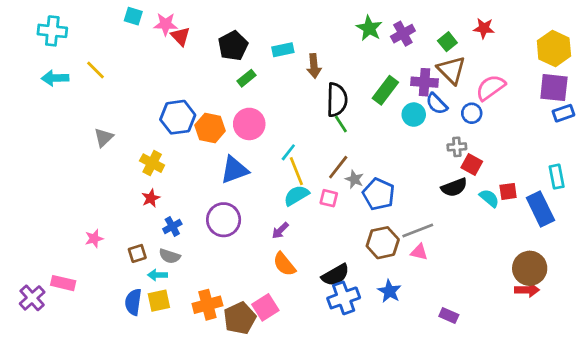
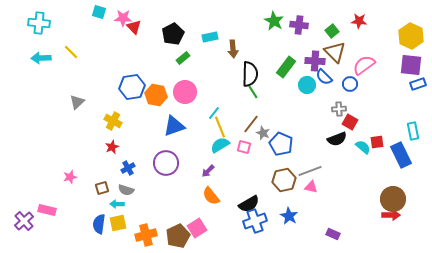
purple cross: (403, 34) -> (299, 25), turned 36
orange cross: (207, 305) -> (146, 235), moved

